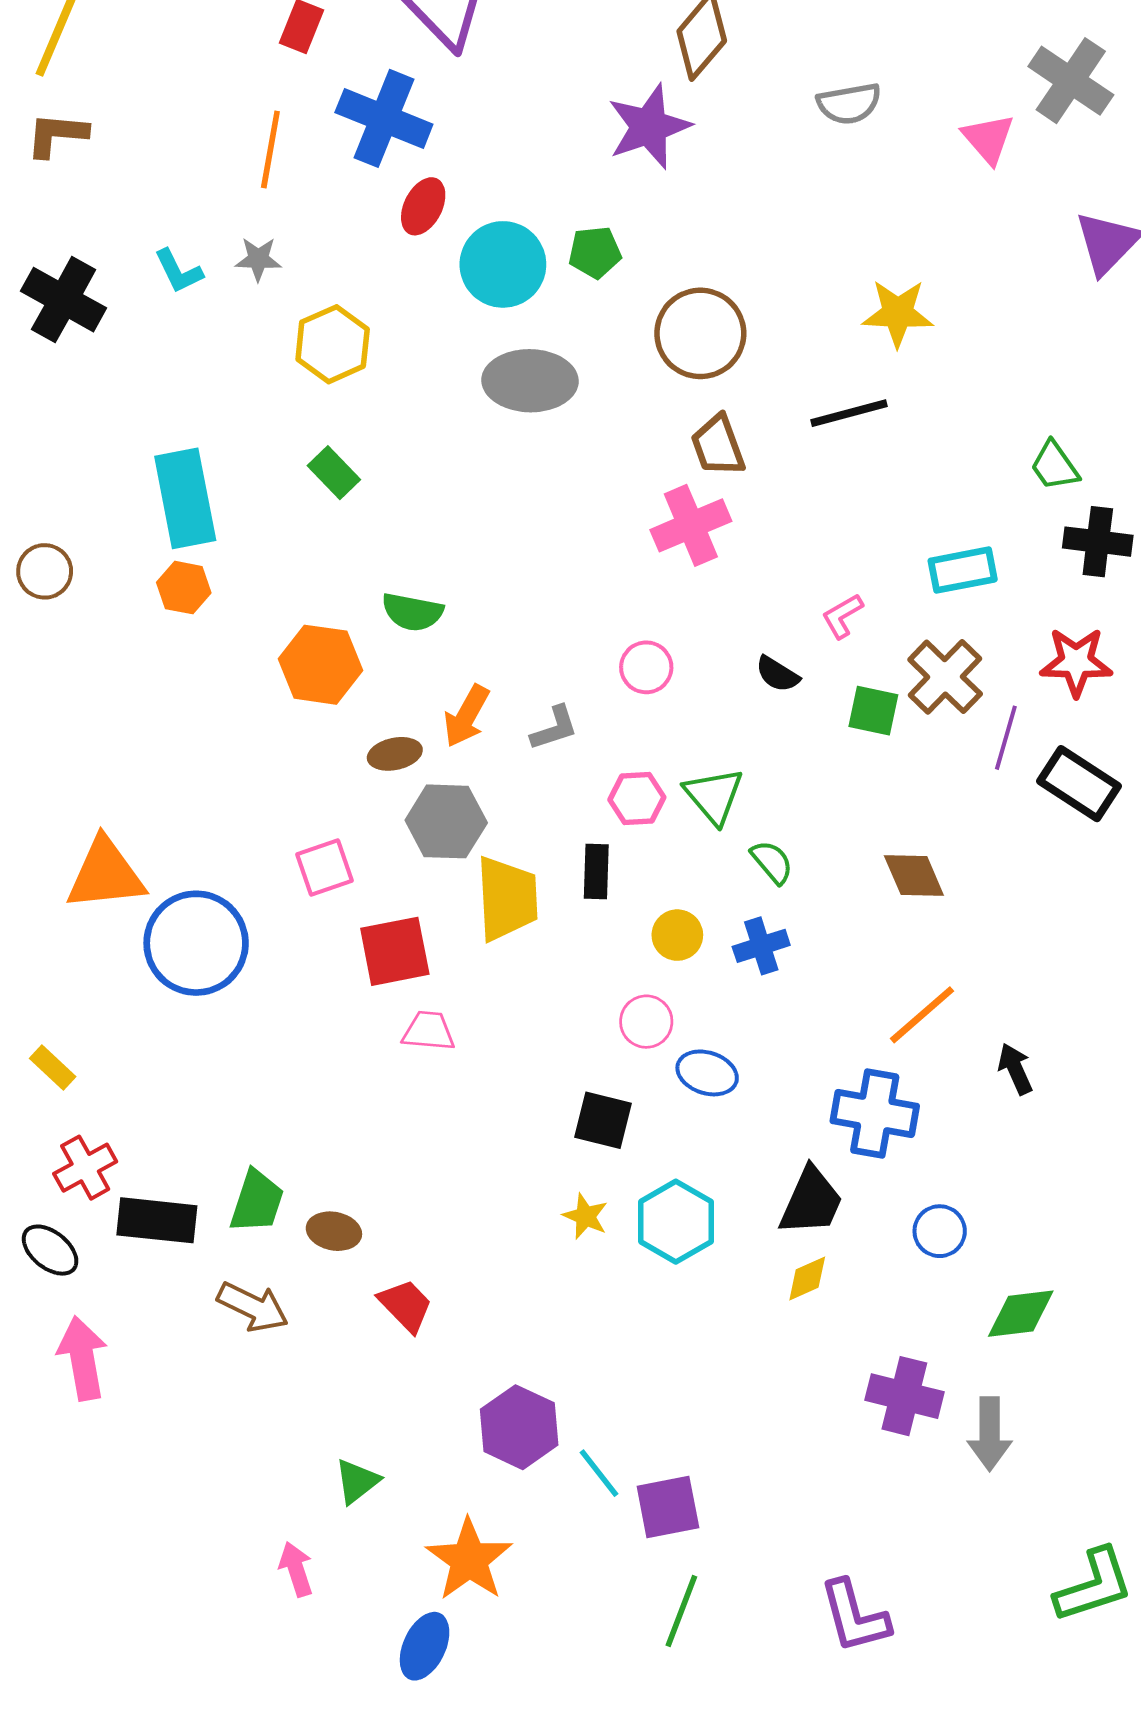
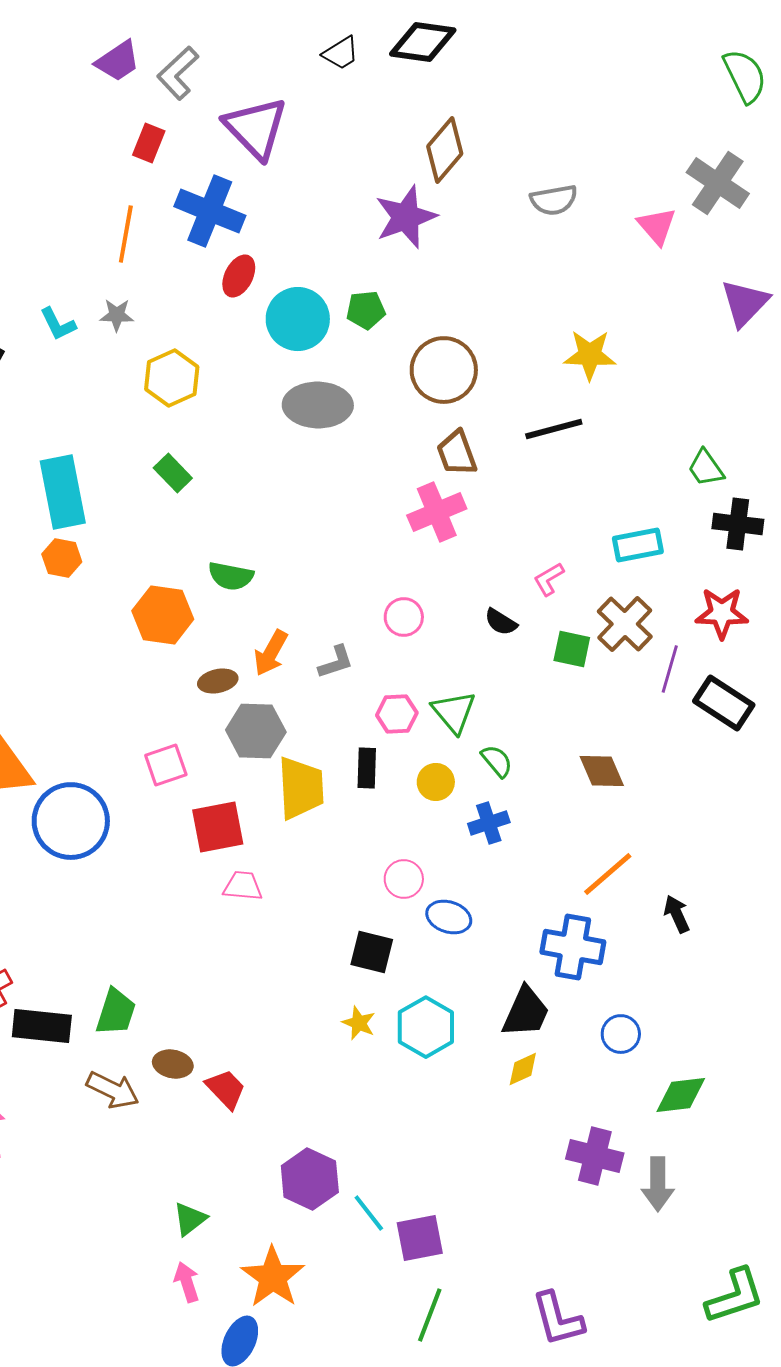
yellow circle: (677, 935) -> (436, 782), moved
brown ellipse: (334, 1231) -> (173, 1064), moved
pink arrow: (296, 1569) -> (187, 1282), moved

